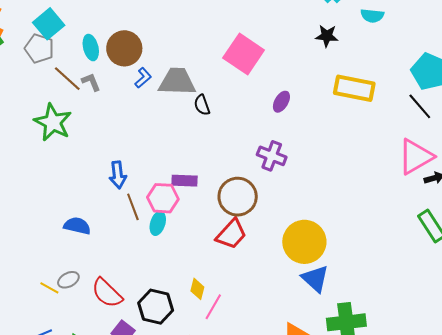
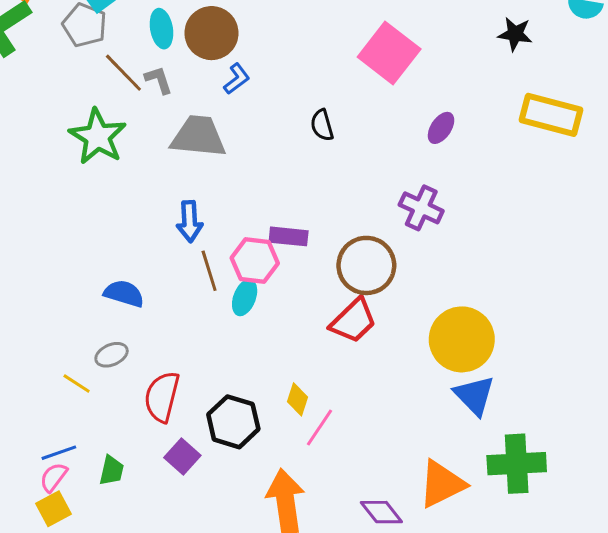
gray trapezoid: (177, 82) -> (198, 136), moved
gray ellipse: (68, 280) -> (112, 355), moved
red semicircle: (107, 293) -> (162, 397), turned 56

